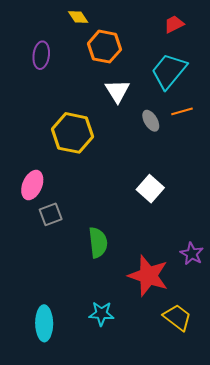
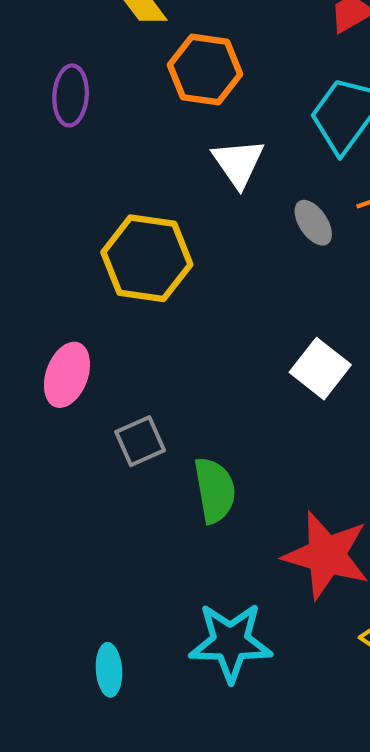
gray square: (51, 214) -> (140, 441), moved
cyan star: (101, 314) -> (230, 642), size x1.5
cyan ellipse: (44, 323) -> (109, 670), size x0.7

